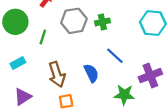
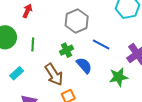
gray hexagon: (74, 21) -> (77, 21), moved
green cross: (102, 22) -> (67, 50), moved

